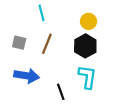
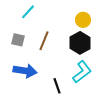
cyan line: (42, 13) -> (28, 12), moved, turned 56
cyan L-shape: (87, 77) -> (82, 72), turned 45

